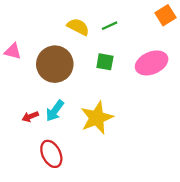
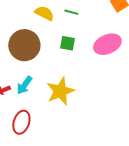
green line: (110, 26) -> (71, 12), turned 40
red ellipse: (51, 154) -> (21, 122), turned 45

